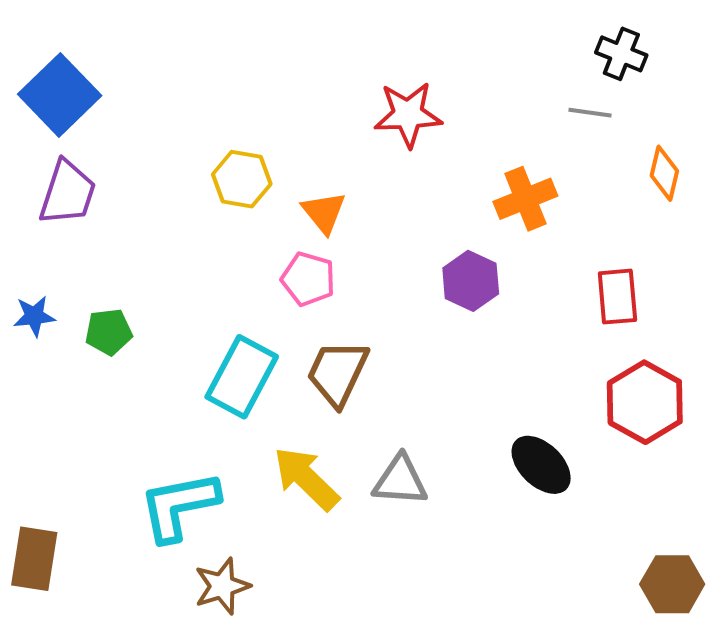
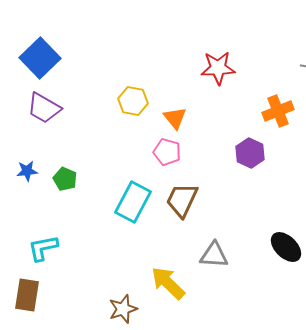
purple trapezoid: (68, 193) -> (44, 108), turned 102
green pentagon: (109, 332) -> (65, 179), turned 30
yellow arrow: (306, 479) -> (168, 283), moved
cyan L-shape: (179, 506) -> (43, 248), moved, size x0.7

